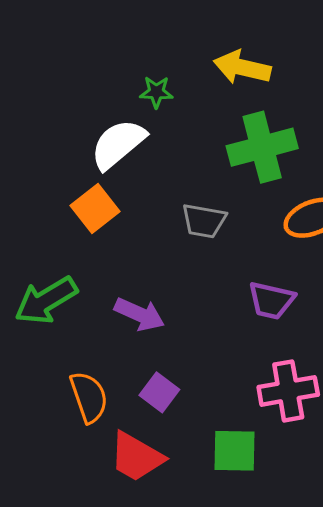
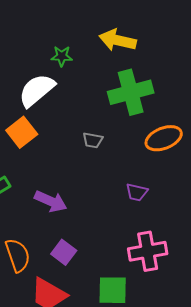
gray trapezoid: (204, 221) -> (93, 140), size x0.7
purple trapezoid: (271, 300) -> (137, 192), size x0.7

